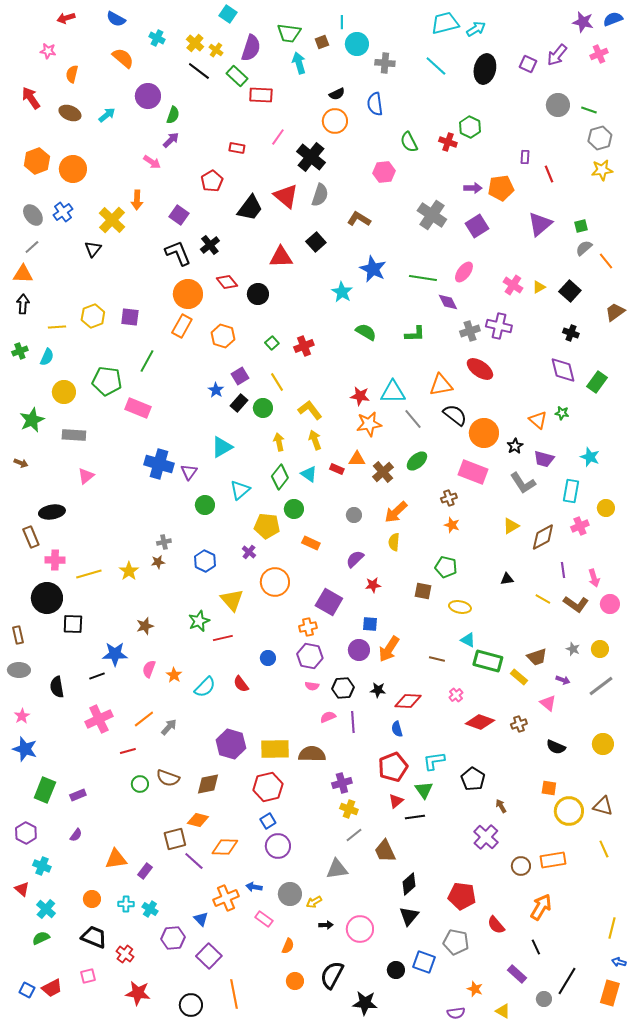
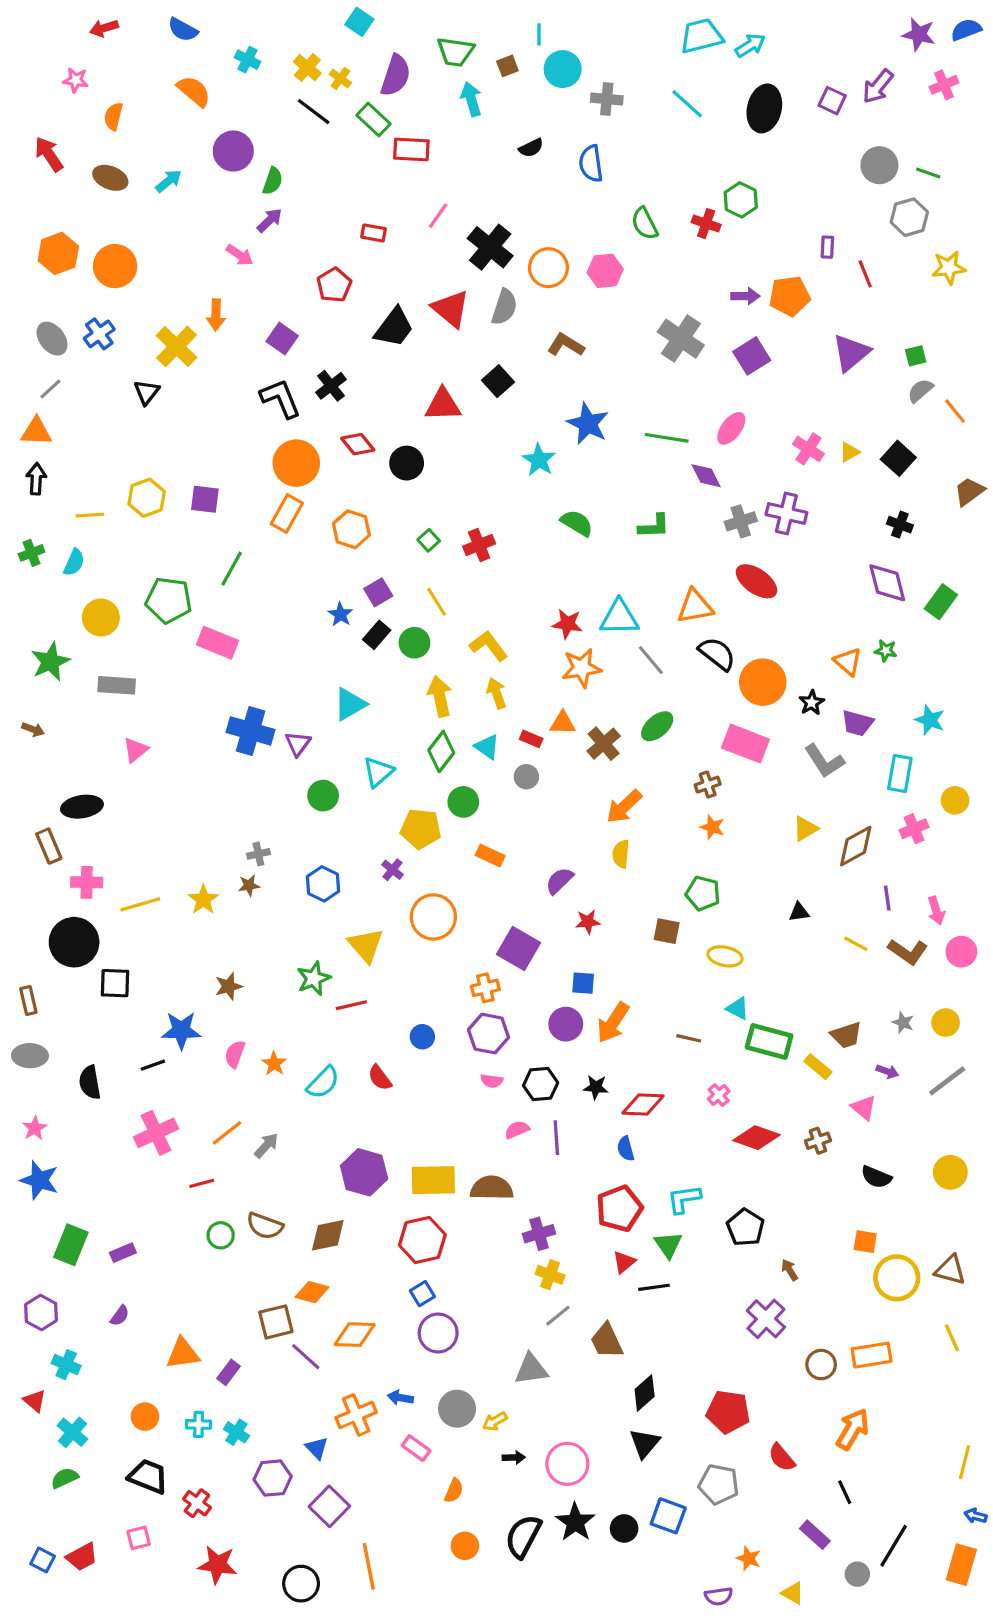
orange circle: (335, 121) -> (548, 268), moved
gray hexagon: (600, 138) -> (909, 217), moved
yellow arrow: (279, 442) -> (440, 696), size x1.4
gray circle: (354, 515) -> (526, 777), moved
black star: (365, 1003) -> (575, 1522), moved, turned 30

